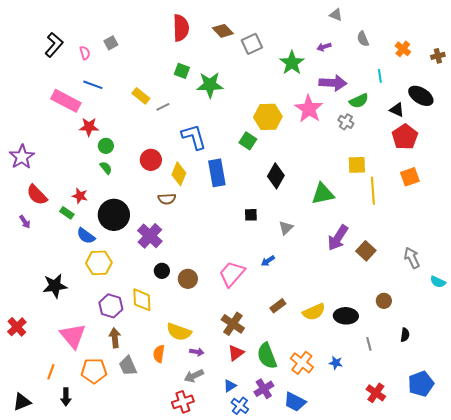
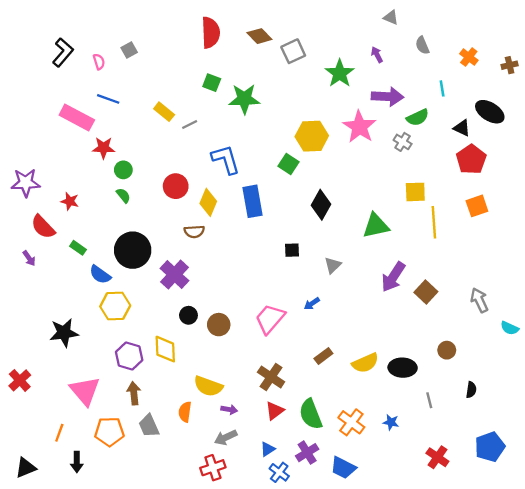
purple arrow: (324, 47) -> (377, 55), turned 80
purple star: (22, 157) -> (26, 183), turned 30
red star: (80, 196) -> (70, 201), moved

